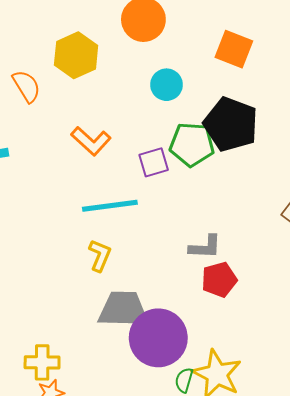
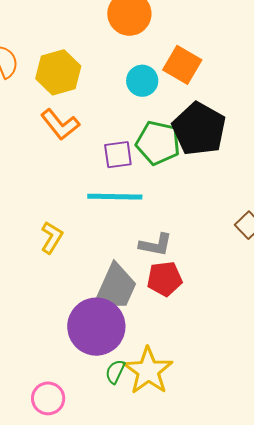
orange square: (234, 49) -> (182, 65), moved
yellow hexagon: (76, 55) -> (58, 72), moved
cyan line: (110, 206) -> (115, 197), moved
gray trapezoid: (123, 309) -> (115, 288), moved, turned 104

